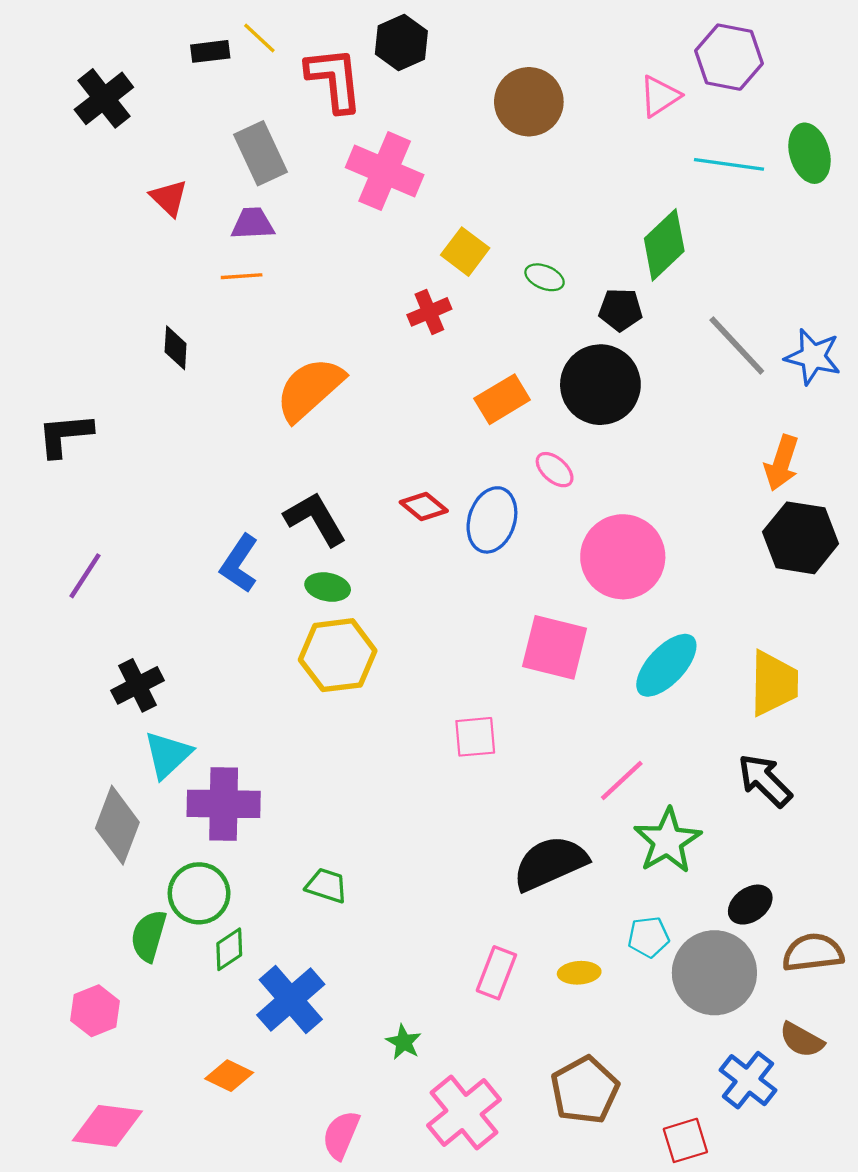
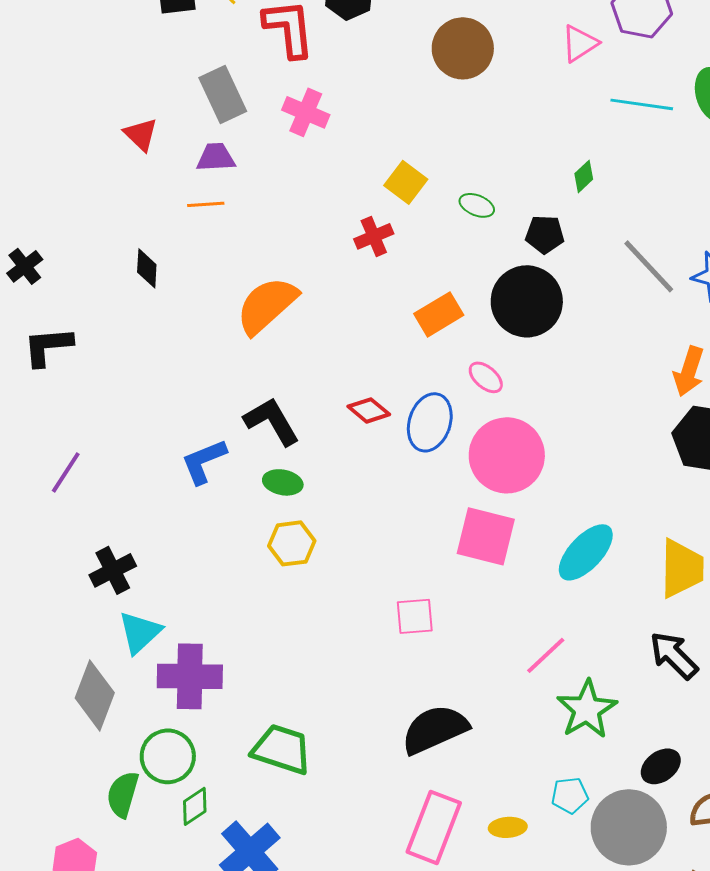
black cross: (104, 98) -> (25, 266), moved, size x0.7
pink cross: (385, 171) -> (306, 112), moved, size x0.7
green diamond: (664, 245) -> (584, 176), size x0.5
pink circle: (623, 557) -> (507, 455), moved
blue L-shape: (239, 564) -> (204, 461), turned 34
yellow hexagon: (338, 655) -> (292, 543), size x0.7
black semicircle: (550, 863) -> (435, 729), moved
green trapezoid: (326, 886) -> (282, 749), size x1.6
pink rectangle: (496, 973) -> (434, 827), size x1.5

